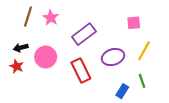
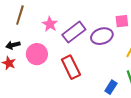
pink star: (51, 18) -> (50, 24), moved
purple ellipse: (113, 57) -> (102, 36), moved

